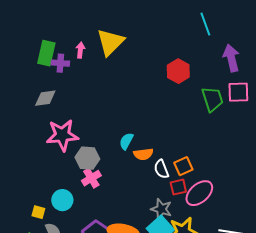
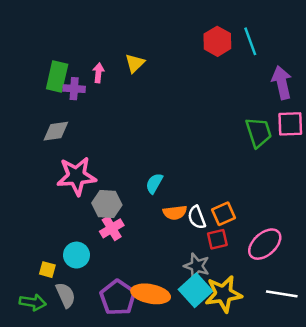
yellow triangle: (110, 42) -> (135, 63), size x0.6
red hexagon: (178, 71) -> (217, 41), moved
orange semicircle: (143, 154) -> (175, 213), moved
pink ellipse: (199, 193) -> (265, 244), moved

